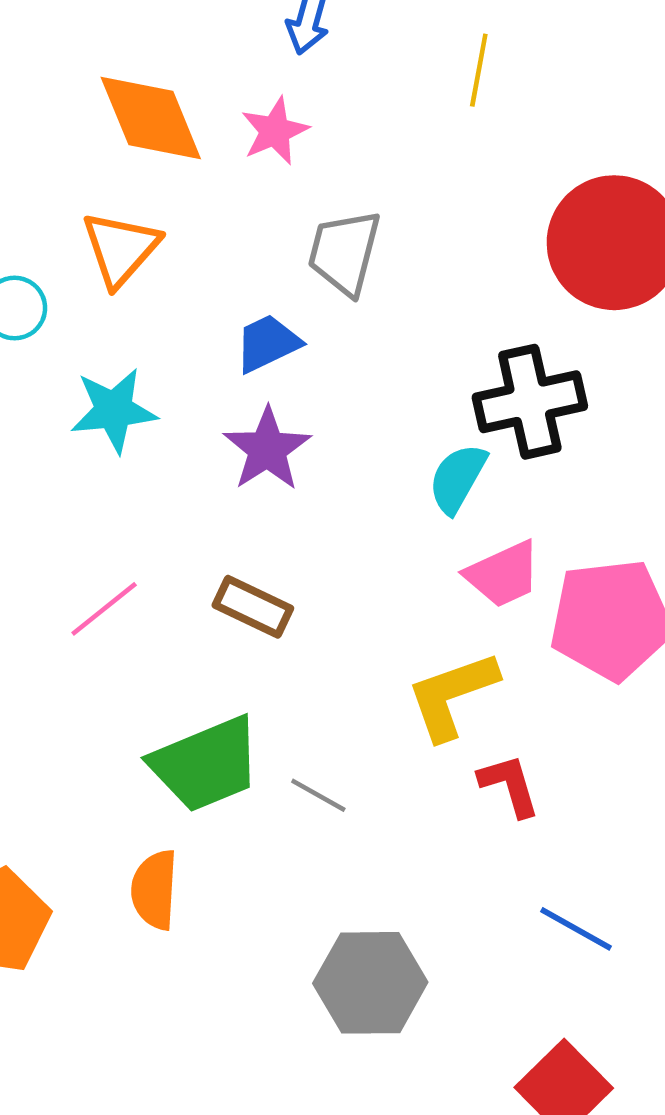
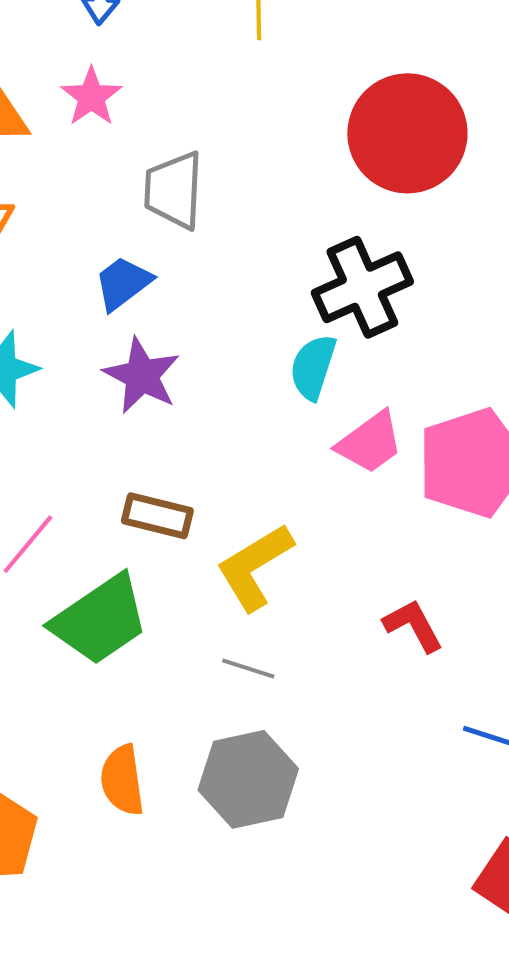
yellow L-shape: (452, 695) -> (255, 567), moved
green trapezoid: (206, 764) -> (100, 620), moved
gray hexagon: (370, 983) -> (248, 779), moved

